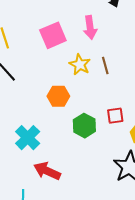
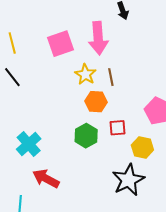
pink arrow: (90, 27) -> (98, 38), size x1.4
orange hexagon: (58, 96) -> (96, 102), moved

